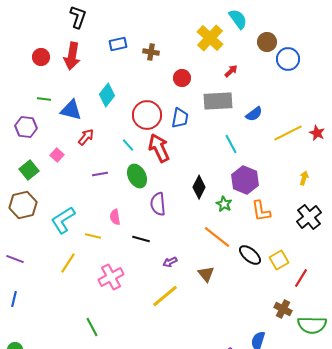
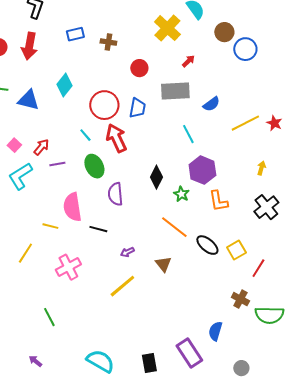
red arrow: (86, 137) -> (41, 147), moved
pink semicircle: (115, 217) -> (72, 207), size x1.8
cyan L-shape: (63, 220) -> (20, 176), moved

